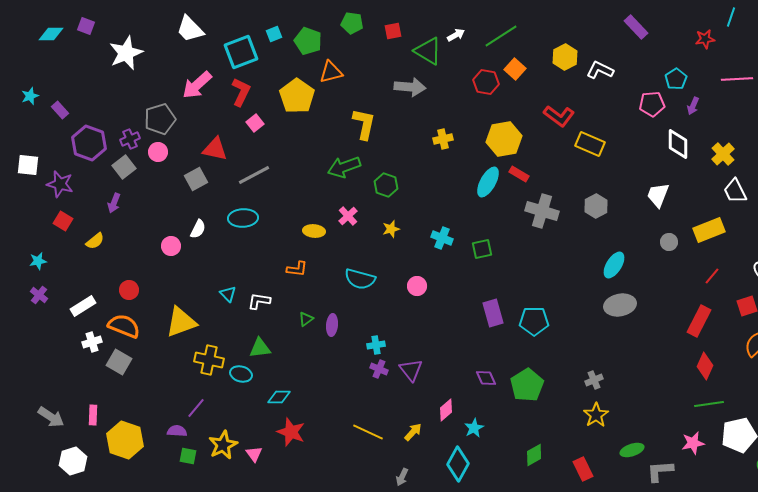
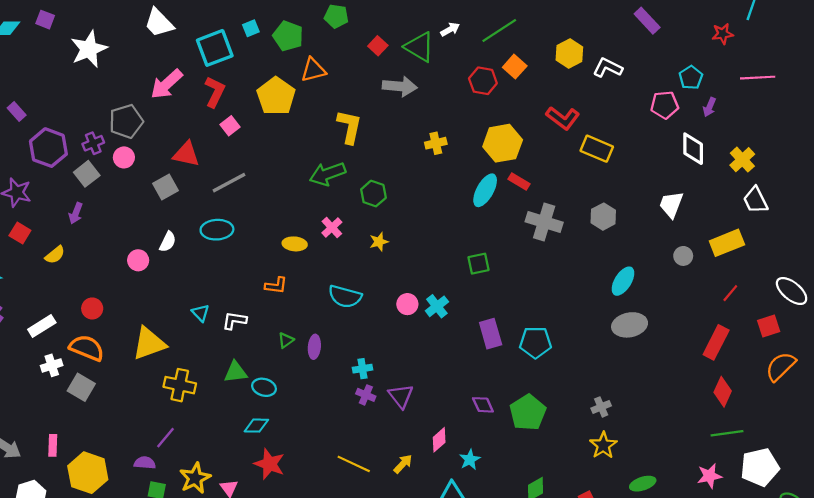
red square: (393, 31) -> (378, 46), moved, turned -36
cyan cross: (442, 238) -> (437, 306), moved, turned 30
cyan ellipse: (241, 374) -> (264, 387), moved

